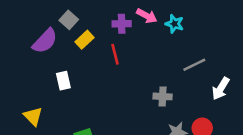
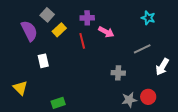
pink arrow: (147, 16) -> (106, 32), moved
cyan star: (174, 24) -> (148, 18), moved
purple semicircle: (45, 41) -> (29, 31), turned -70

